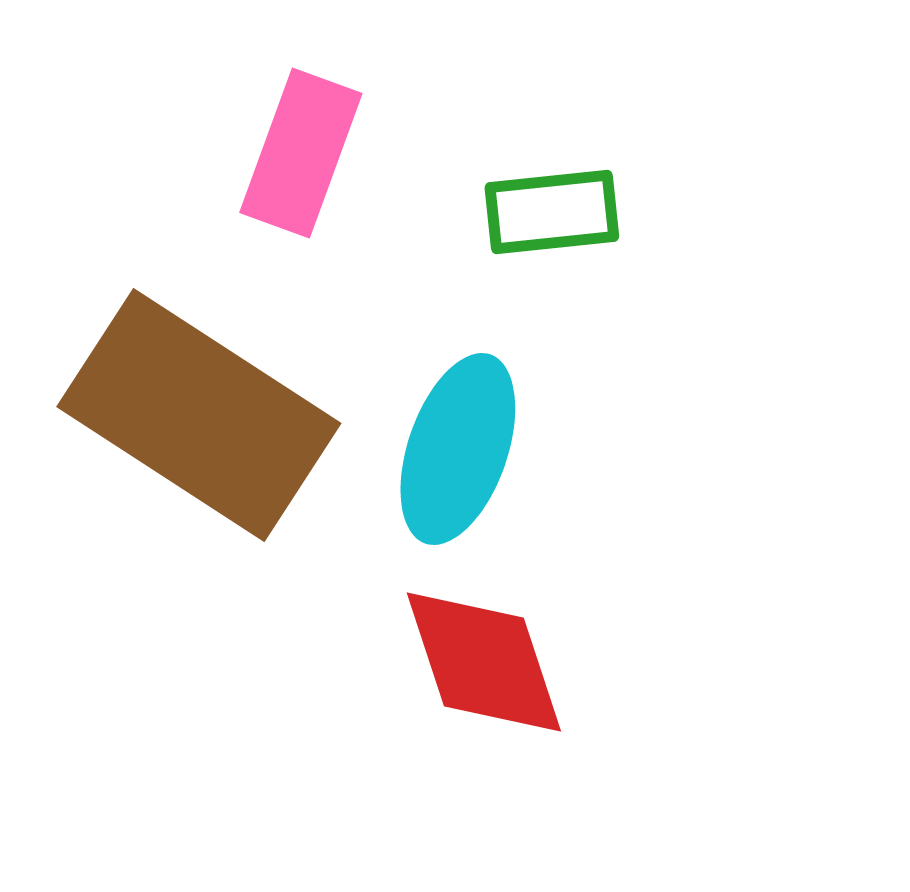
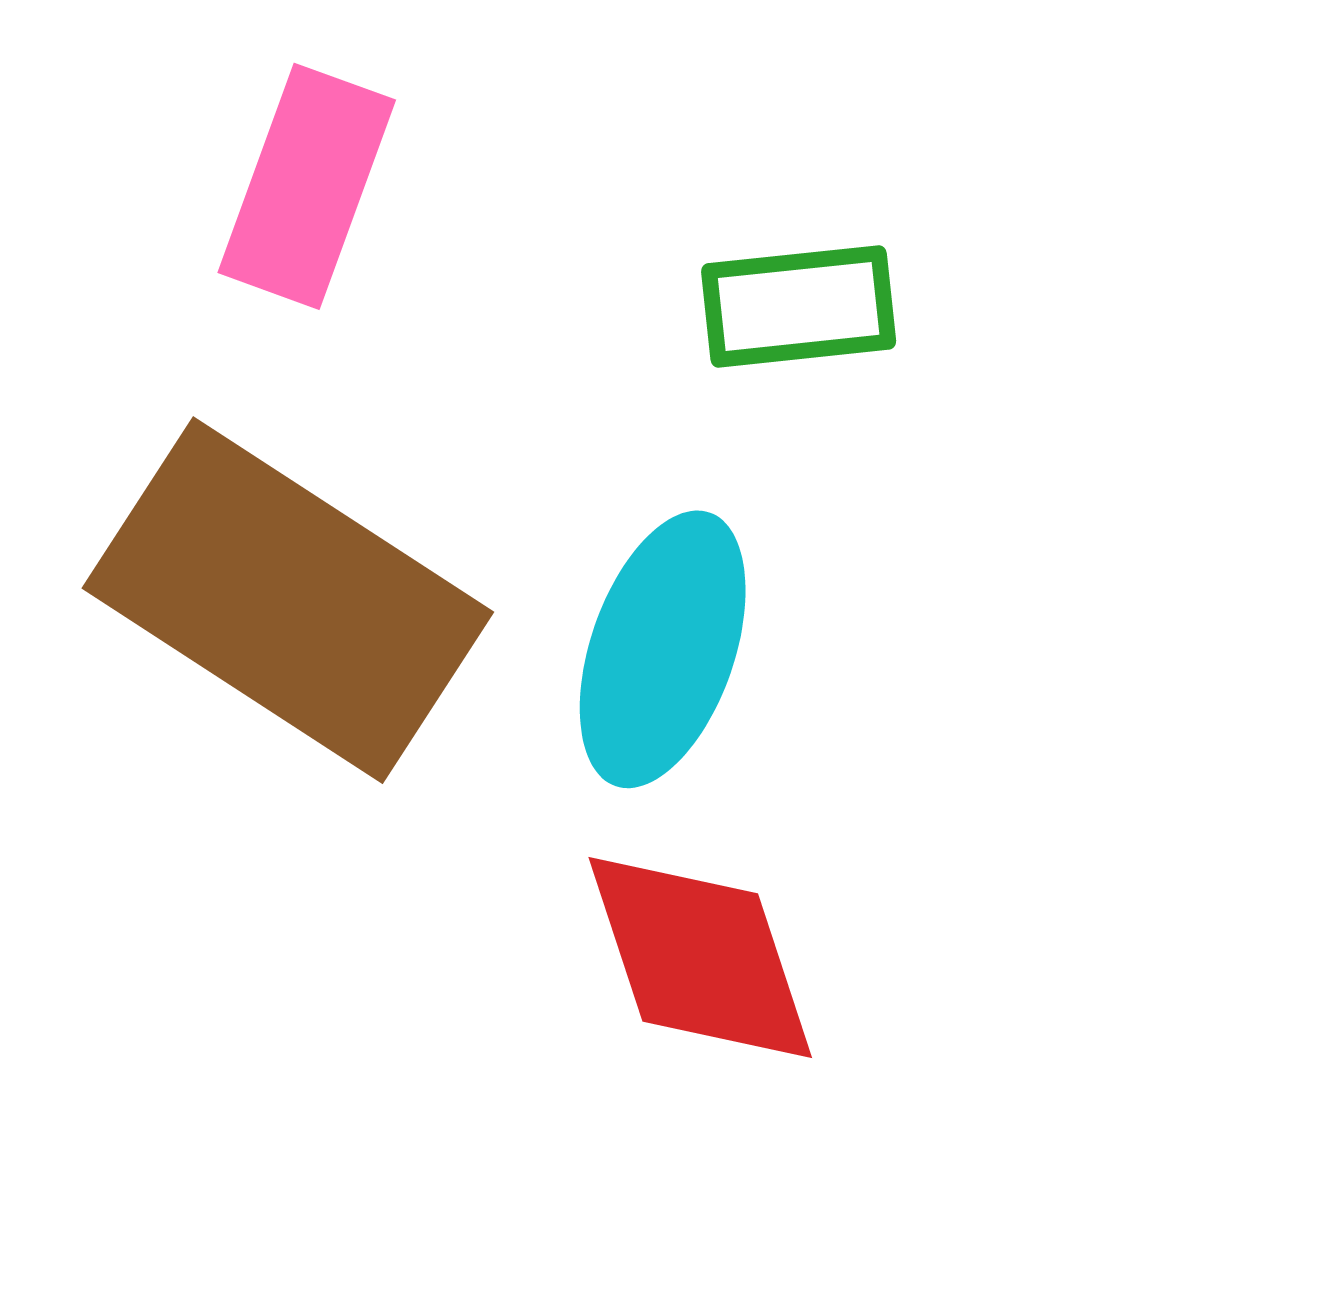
pink rectangle: (301, 153) -> (307, 186), moved

